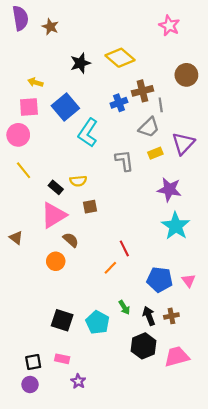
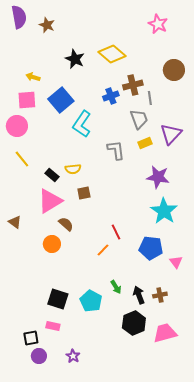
black star: (80, 63) -> (75, 59), turned -30
gray trapezoid: (149, 127) -> (139, 119), turned -65
blue pentagon: (160, 279) -> (151, 248), moved
pink rectangle: (62, 359) -> (53, 326), moved
purple circle: (30, 384) -> (39, 356), moved

